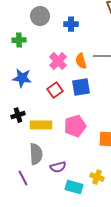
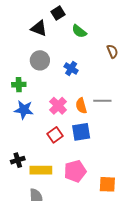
blue cross: (71, 24) -> (71, 68), turned 32
blue star: (22, 78) -> (24, 110), moved

